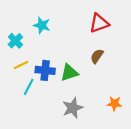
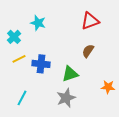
green triangle: (69, 73) -> (70, 74), moved
cyan line: (29, 87) -> (22, 98), moved
orange star: (114, 103) -> (108, 87), moved

